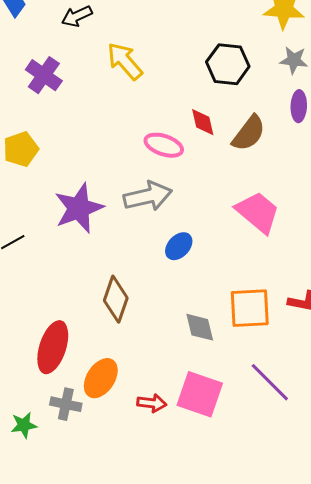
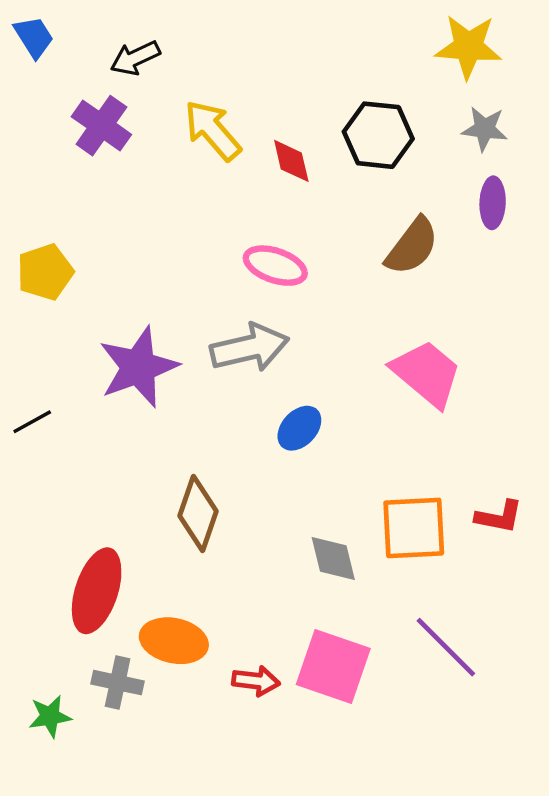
purple cross: (44, 75) -> (101, 126), moved
red diamond: (203, 122) -> (291, 161), moved
orange ellipse: (101, 378) -> (174, 641), turned 69

